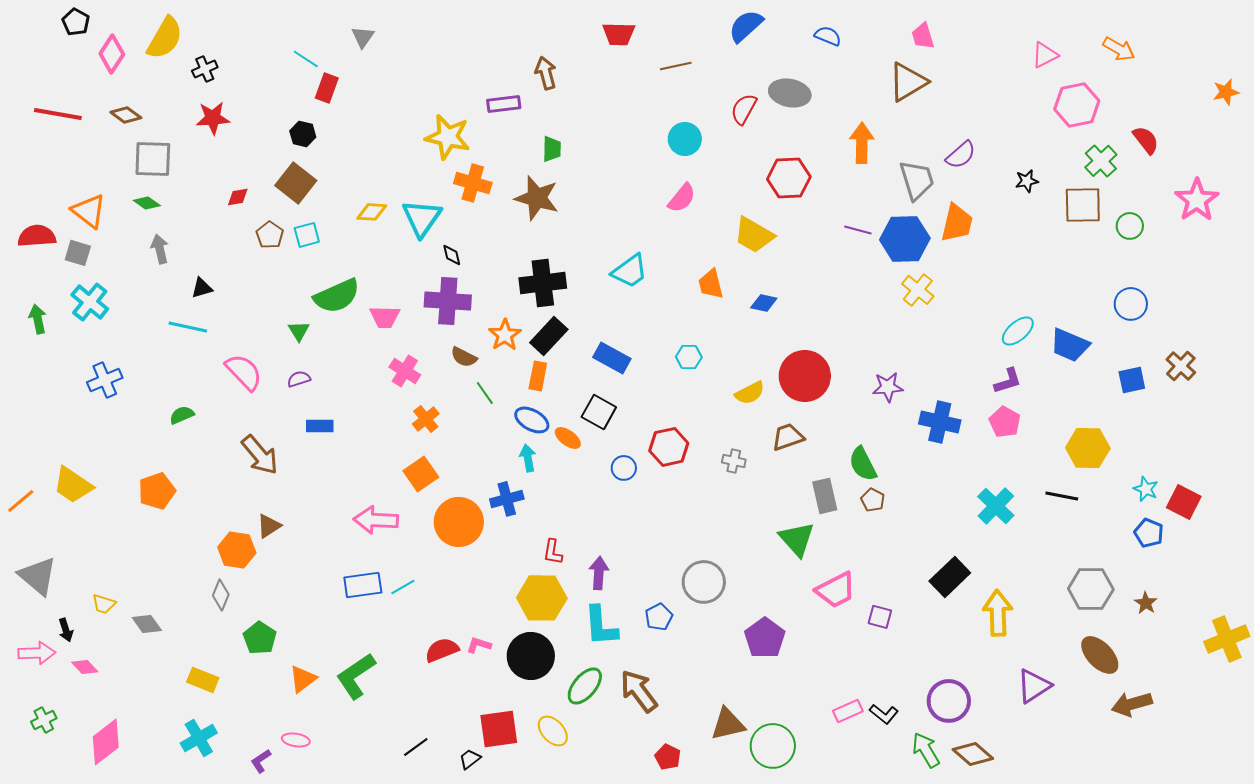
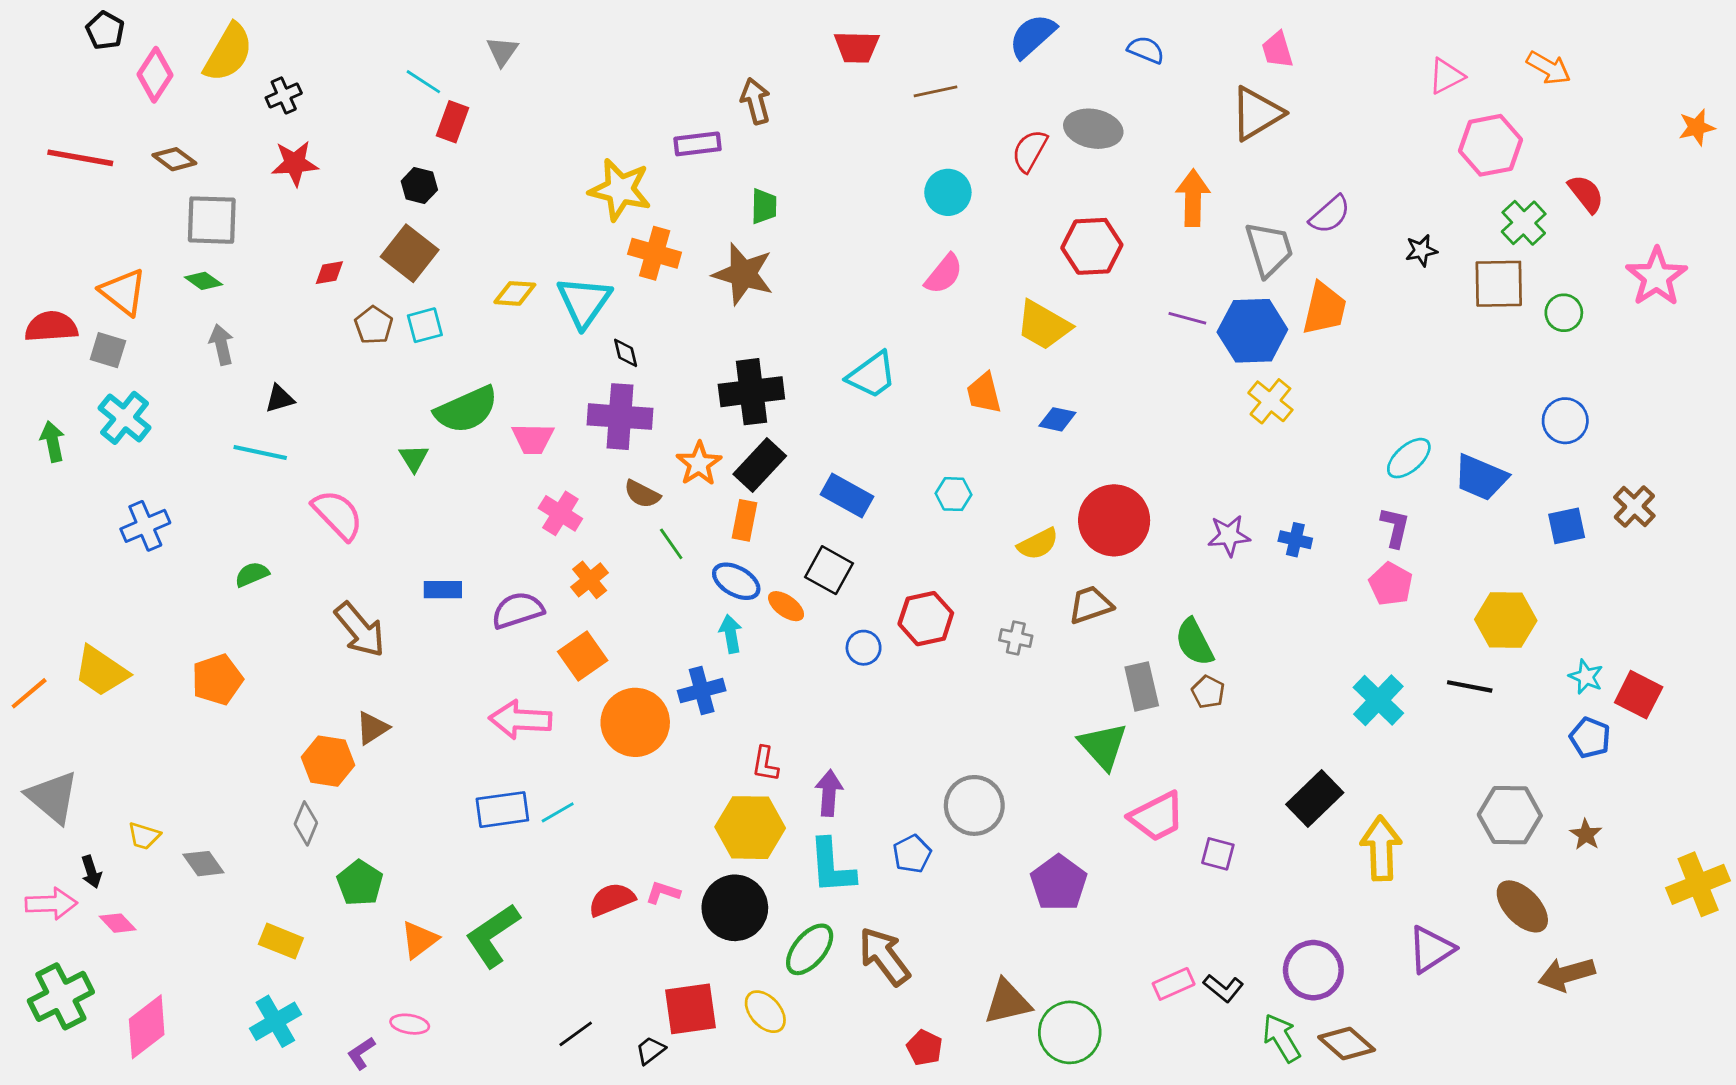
purple semicircle: (299, 379) -> (518, 610), moved, size x1.6
purple L-shape: (1008, 381) -> (1395, 527), turned -60
blue cross: (940, 422) -> (1295, 540), moved, size x0.6
green cross: (44, 720) -> (61, 996), size x1.8

